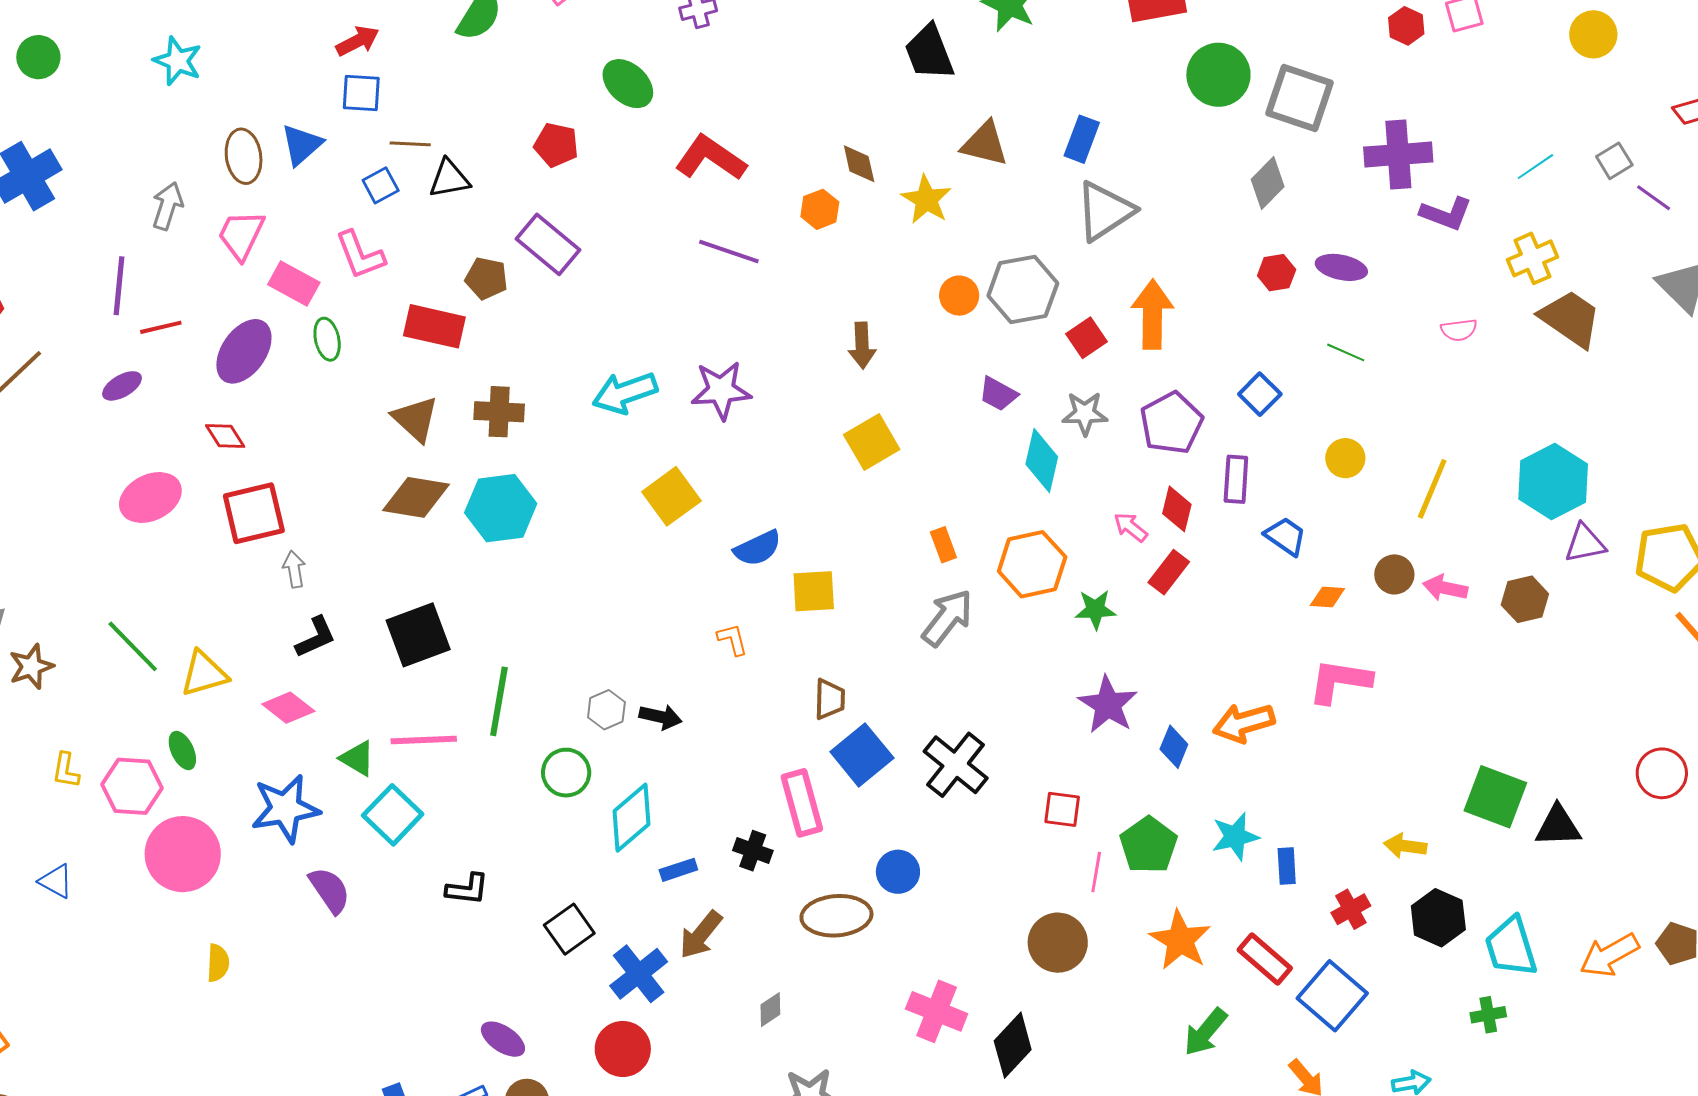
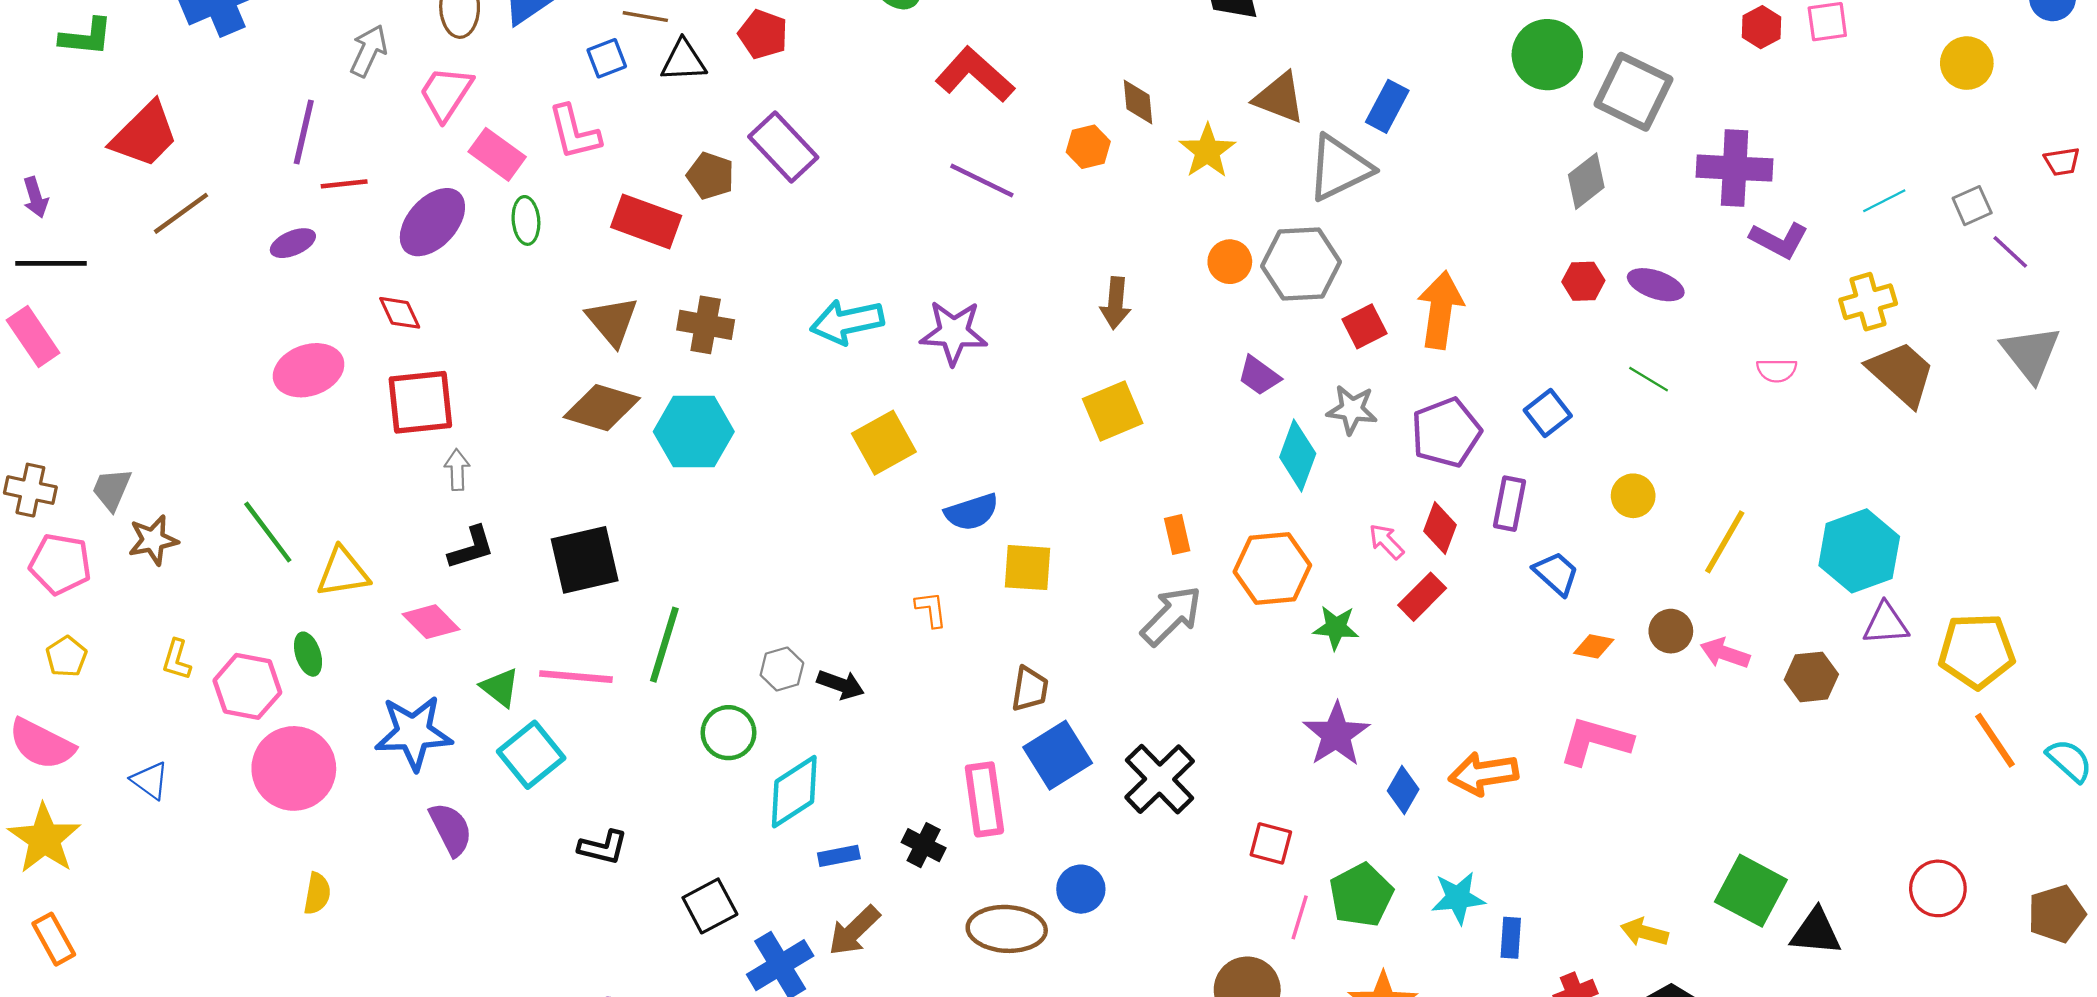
red pentagon: (556, 145) -> (763, 34), moved
gray triangle: (1105, 211) -> (1339, 168), moved

